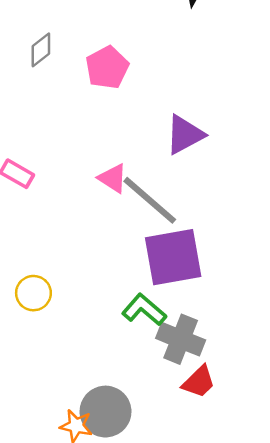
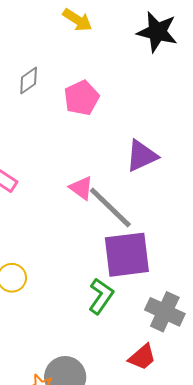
green L-shape: (144, 310) -> (101, 296), turned 81
gray cross: (181, 339) -> (165, 312), moved

